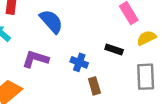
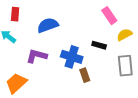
blue semicircle: (51, 21) -> (48, 25), turned -65
blue cross: (79, 62) -> (72, 57), size x1.5

